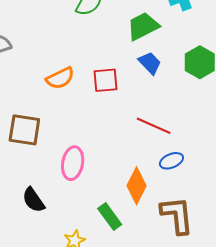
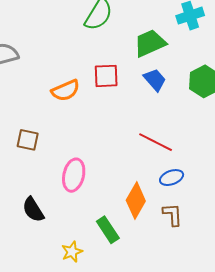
red square: (105, 80) -> (106, 76), moved
brown square: (24, 130) -> (28, 140), size x0.7
brown L-shape: (177, 215) -> (173, 215), moved, size x0.6

